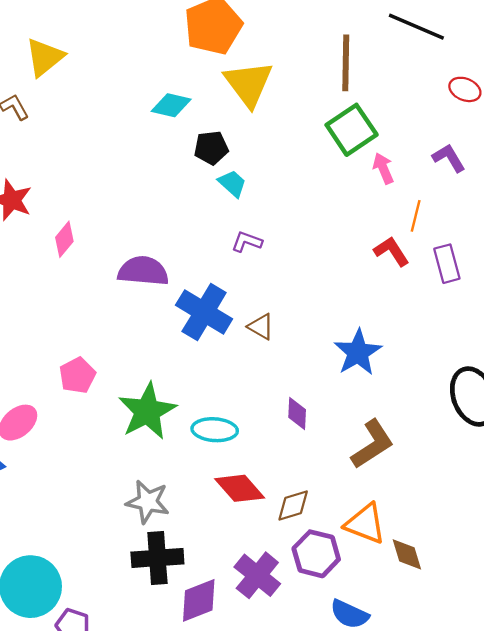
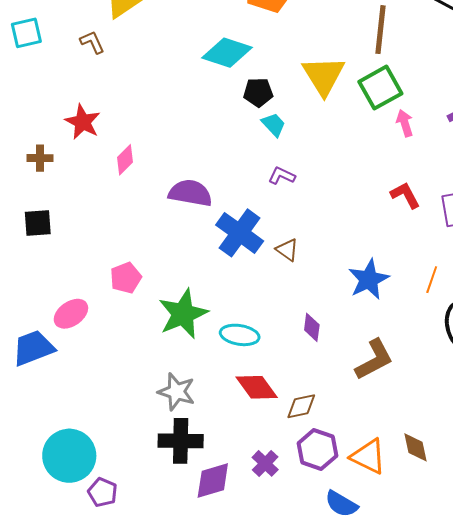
yellow triangle: (249, 84) -> (324, 76), moved
cyan diamond: (171, 105) -> (227, 53), size x1.4
orange line: (416, 216) -> (432, 280), moved
orange triangle: (365, 524) -> (368, 456), moved
brown diamond: (407, 554) -> (415, 447), moved
purple cross: (257, 575) -> (265, 463), size x0.7

